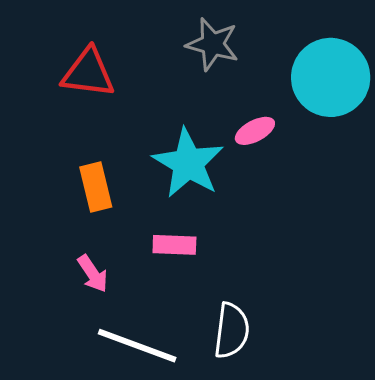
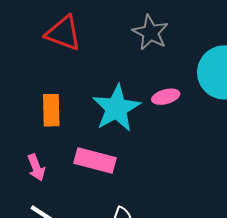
pink rectangle: (174, 245) -> (95, 161), size x1.4

